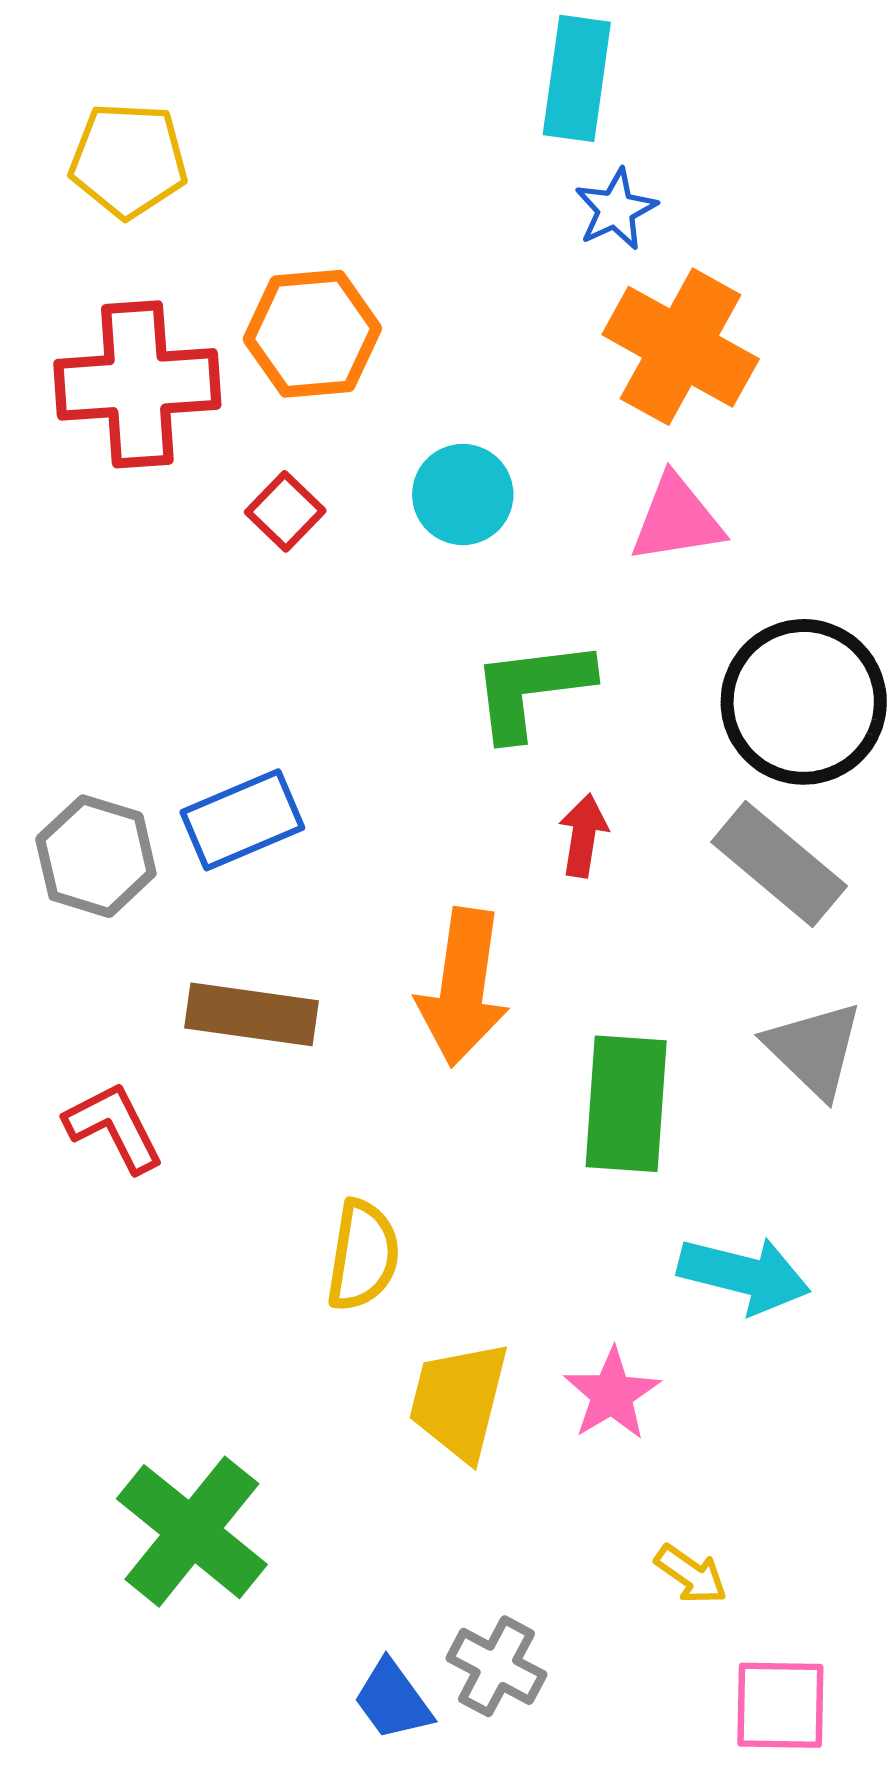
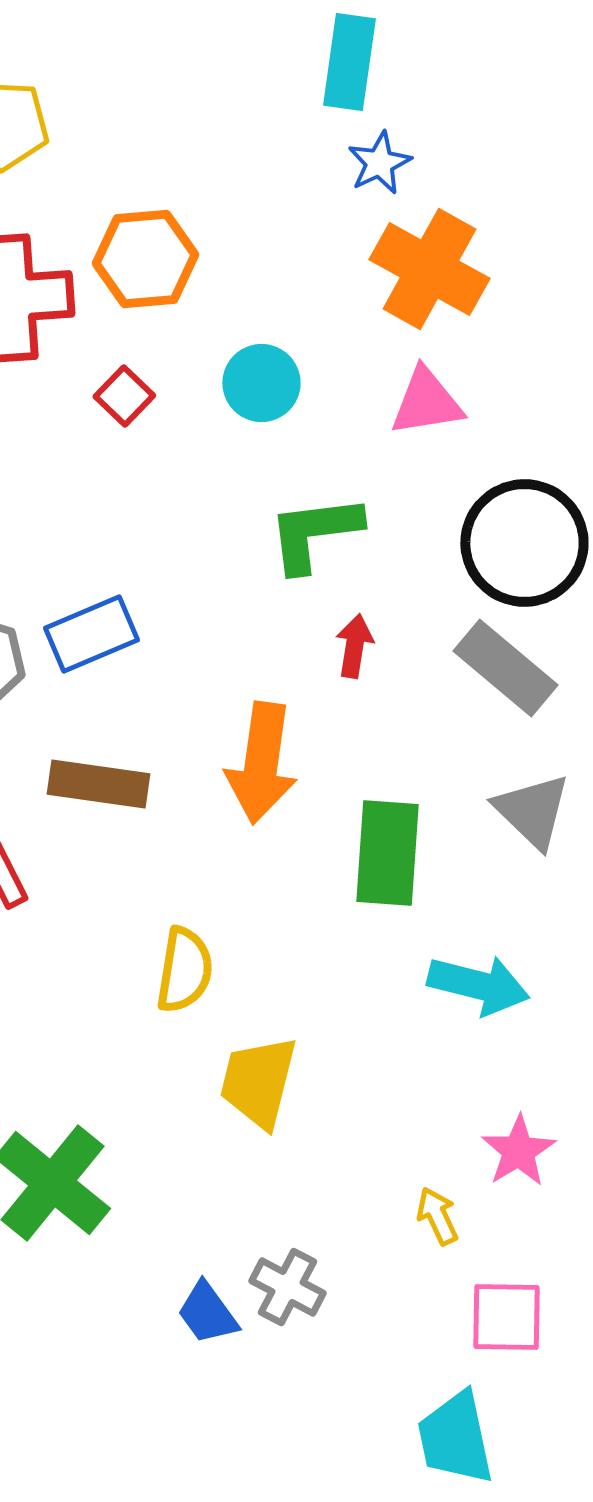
pink star: (612, 1394) -> (518, 1151), moved
yellow arrow: (691, 1574) -> (437, 1216), turned -150

